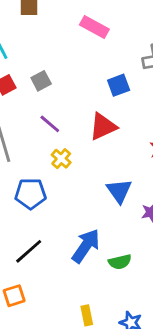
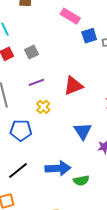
blue square: (119, 85) -> (89, 36), moved
purple line: (50, 124) -> (36, 82), turned -63
blue arrow: (86, 246) -> (58, 168), turned 50

